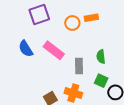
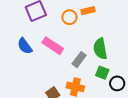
green semicircle: (101, 57) -> (100, 49), size x1.5
gray rectangle: (79, 66) -> (79, 60), turned 42

